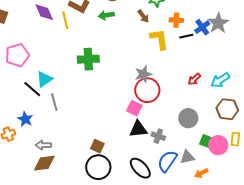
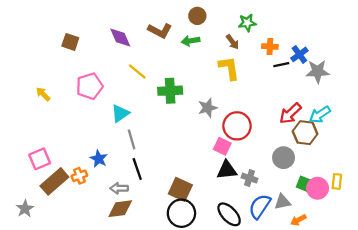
yellow line: (65, 20) -> (137, 71), moved, turned -36
gray star: (218, 23) -> (318, 71), moved, turned 30
yellow L-shape: (159, 39) -> (229, 68), moved
gray star: (143, 74) -> (208, 108), moved
red arrow: (194, 79) -> (290, 113), size x1.5
black line: (32, 89) -> (137, 169), moved, turned 30
brown hexagon: (227, 109) -> (305, 133), moved
brown square: (97, 146) -> (180, 189), size x1.5

